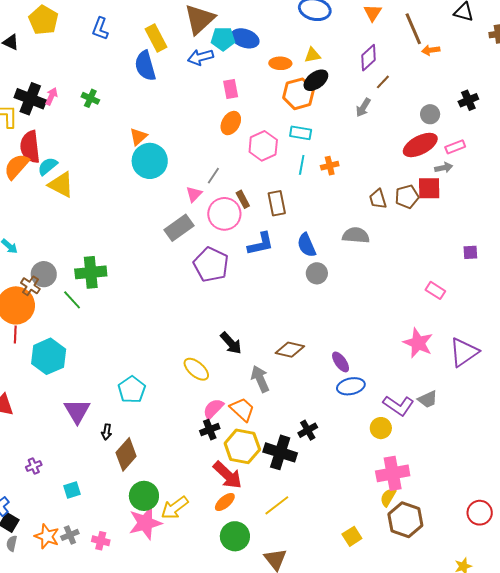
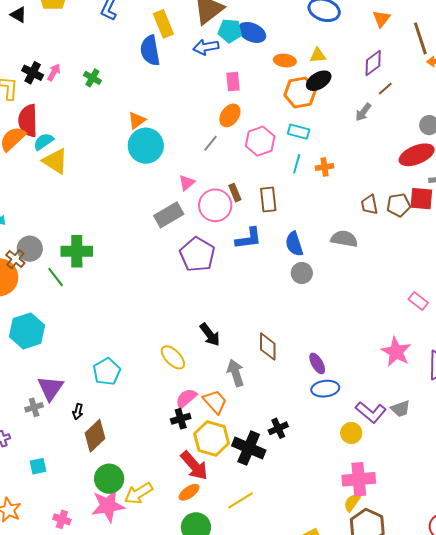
black cross: (30, 99) -> (33, 73), size x0.7
gray line: (213, 176) -> (211, 143), moved
brown diamond: (290, 350) -> (268, 347), turned 72
gray cross: (70, 535) -> (34, 407), moved

